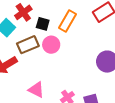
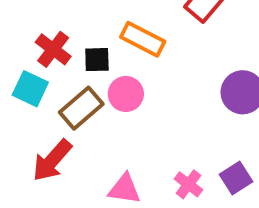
orange rectangle: (67, 21) -> (143, 39), turned -75

